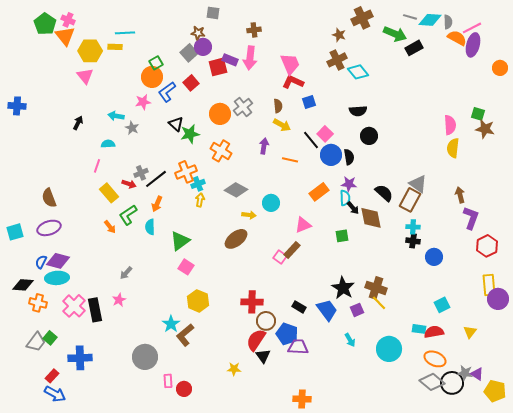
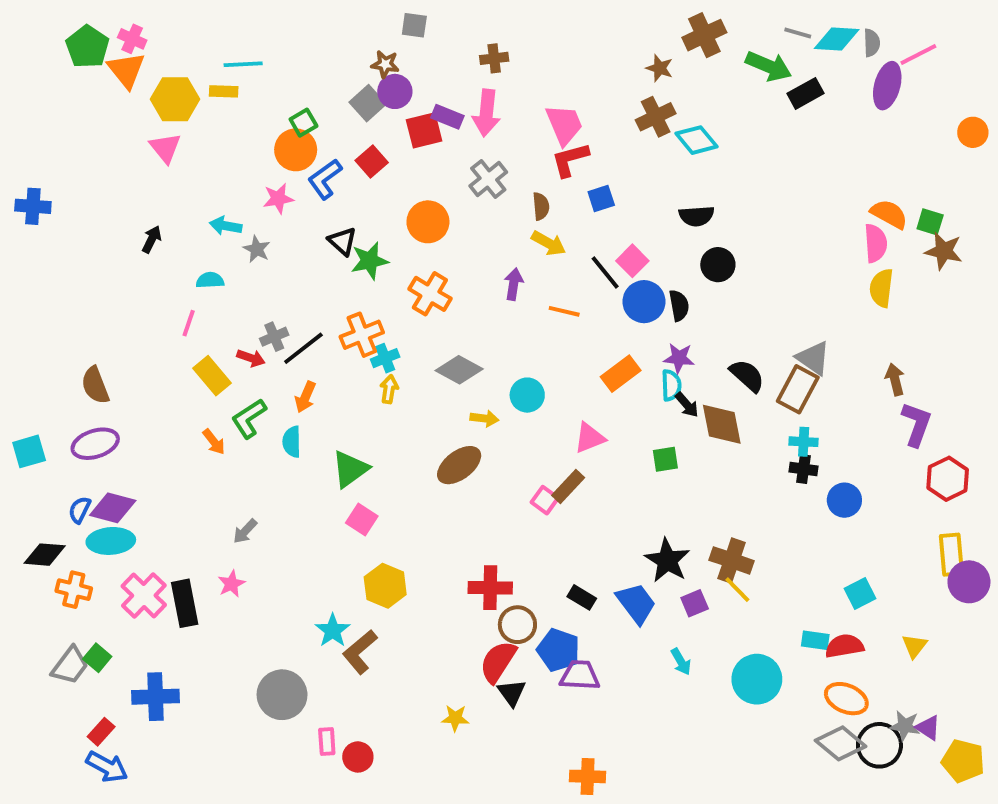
orange semicircle: (457, 38) -> (889, 214), moved
purple ellipse: (473, 45) -> (887, 86), moved
red L-shape: (293, 82) -> (570, 160), turned -40
gray cross: (243, 107) -> (488, 179), moved

